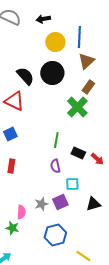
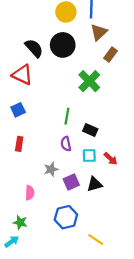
brown rectangle: (88, 87) -> (111, 55), moved
red arrow: (97, 159) -> (111, 159), moved
cyan square: (72, 184) -> (89, 155), moved
gray star: (41, 204) -> (51, 169), moved
black triangle: (93, 204) -> (95, 184), moved
green star: (12, 228) -> (20, 222), moved

